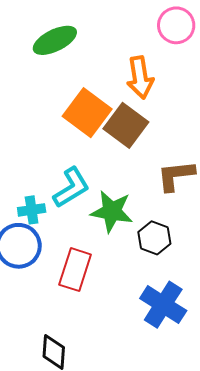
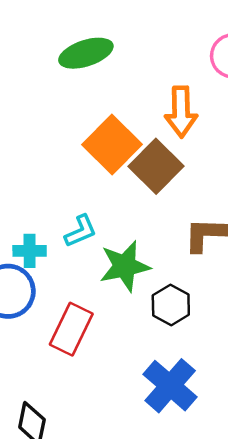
cyan L-shape: (71, 188) -> (81, 231), size x0.7
green star: (112, 211) -> (125, 266), turned -30

